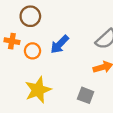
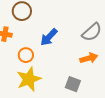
orange circle: (32, 51) -> (26, 55), moved

